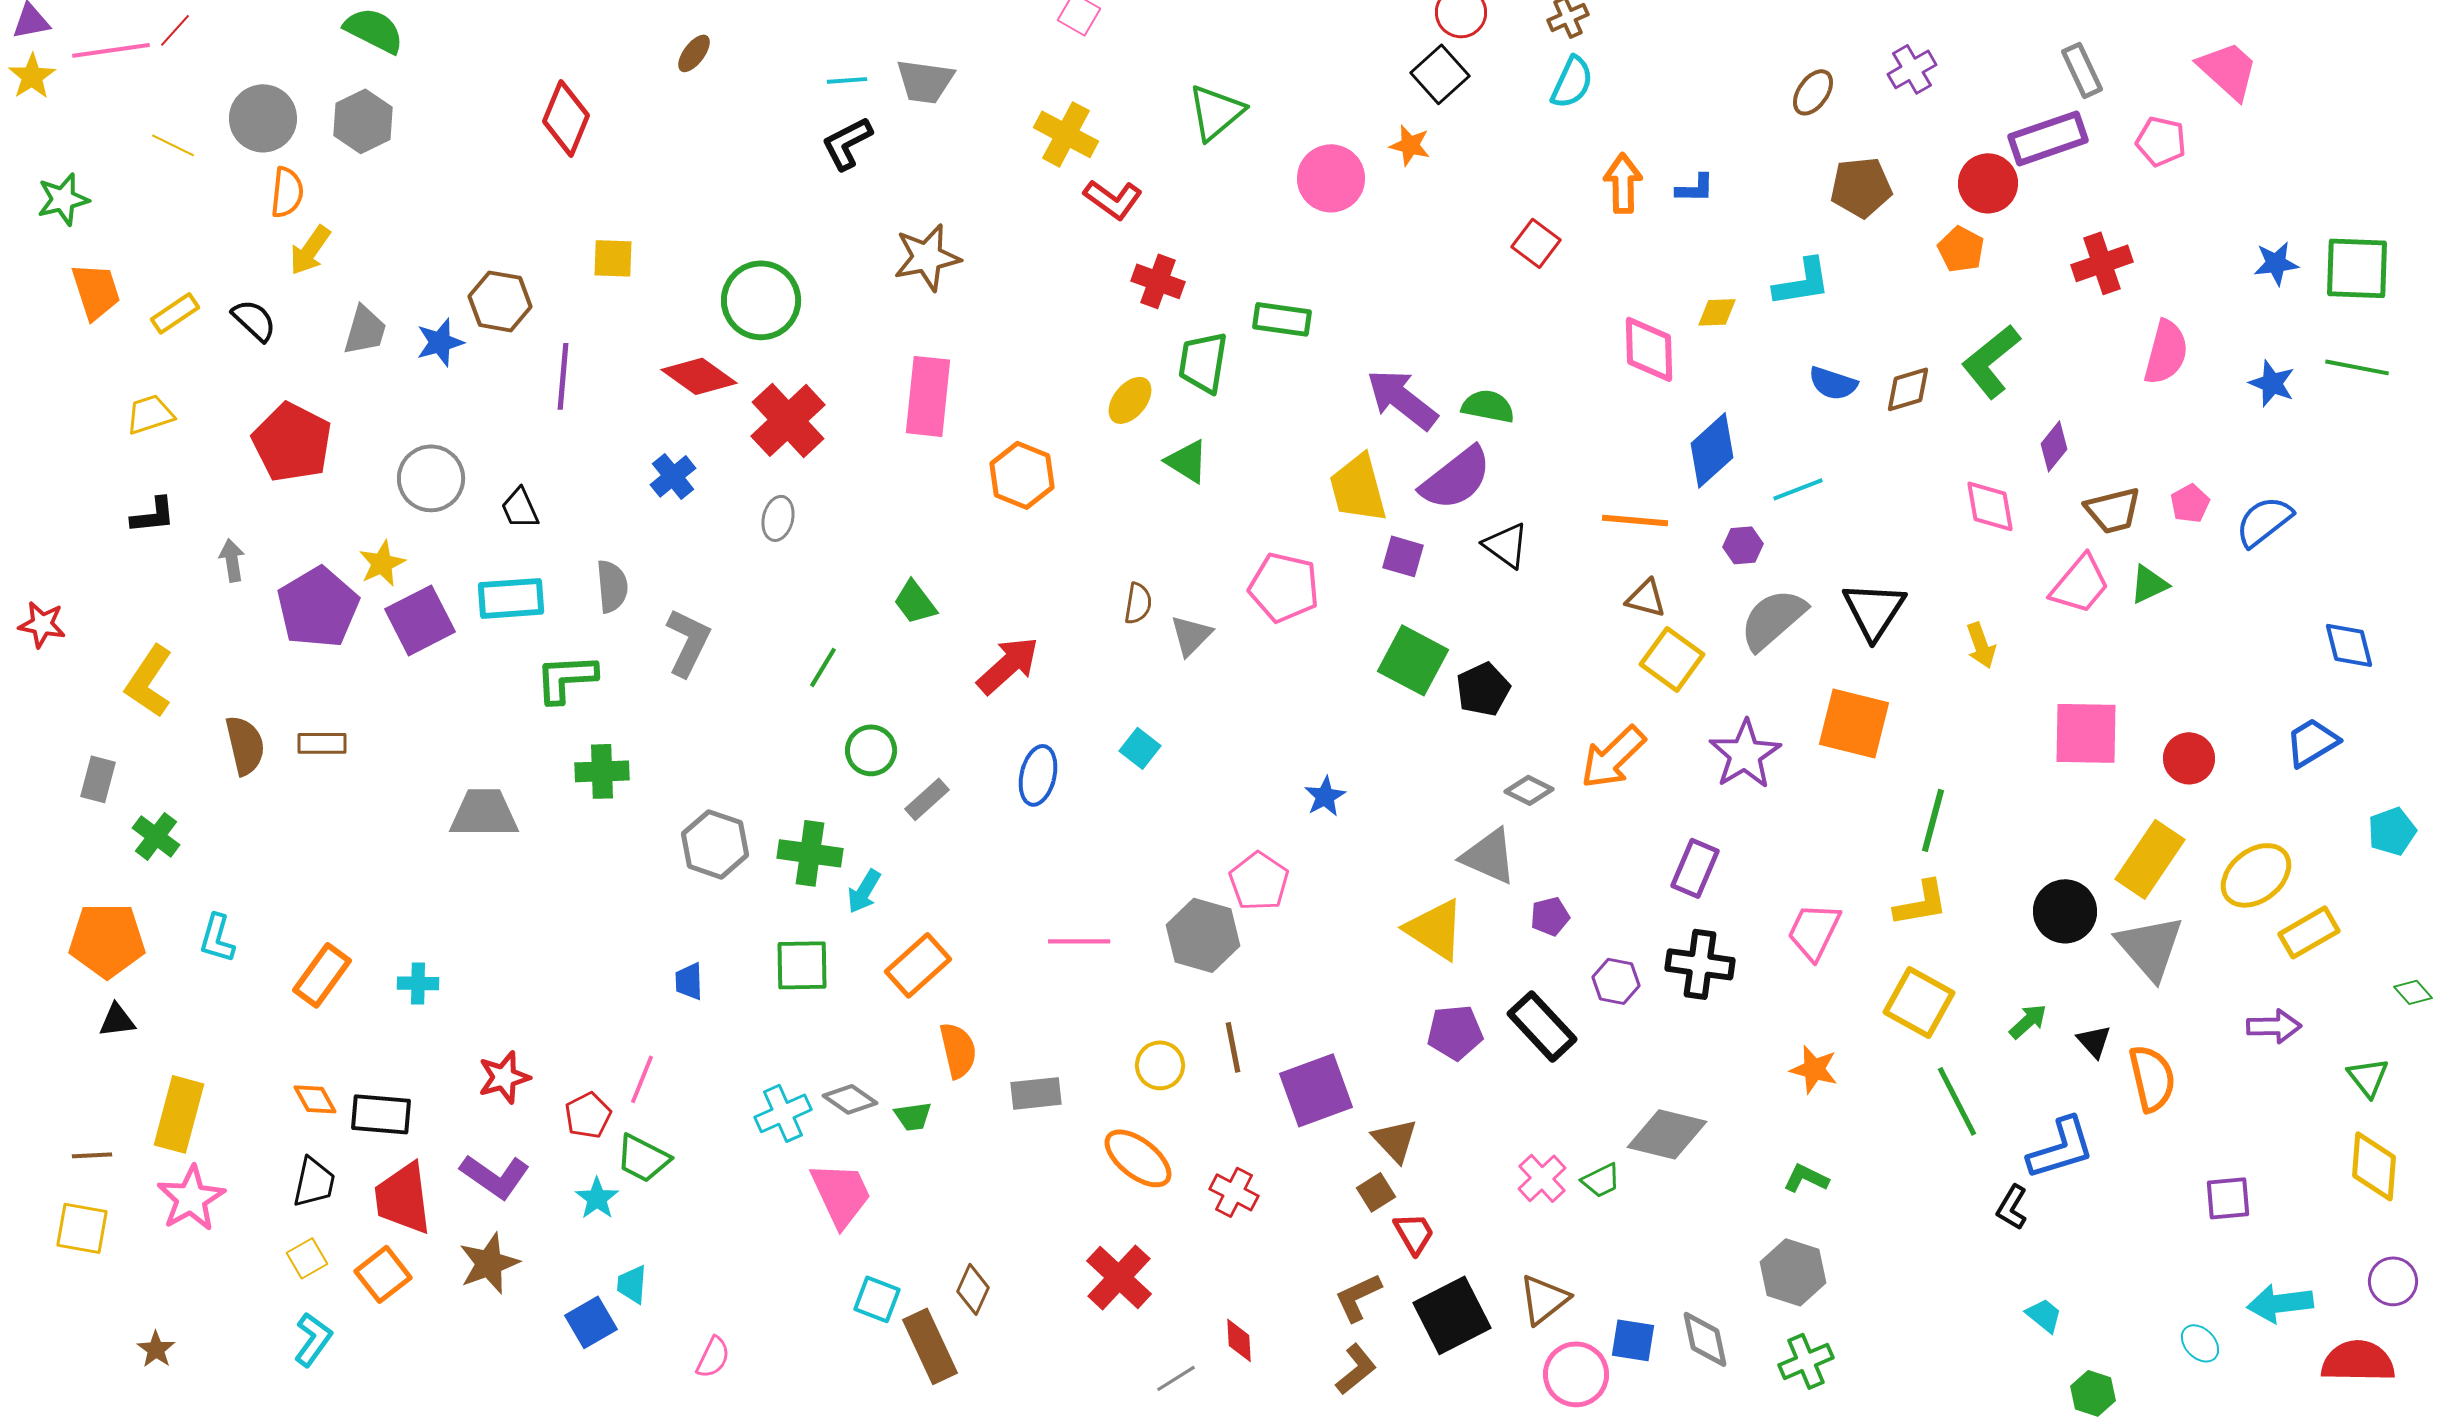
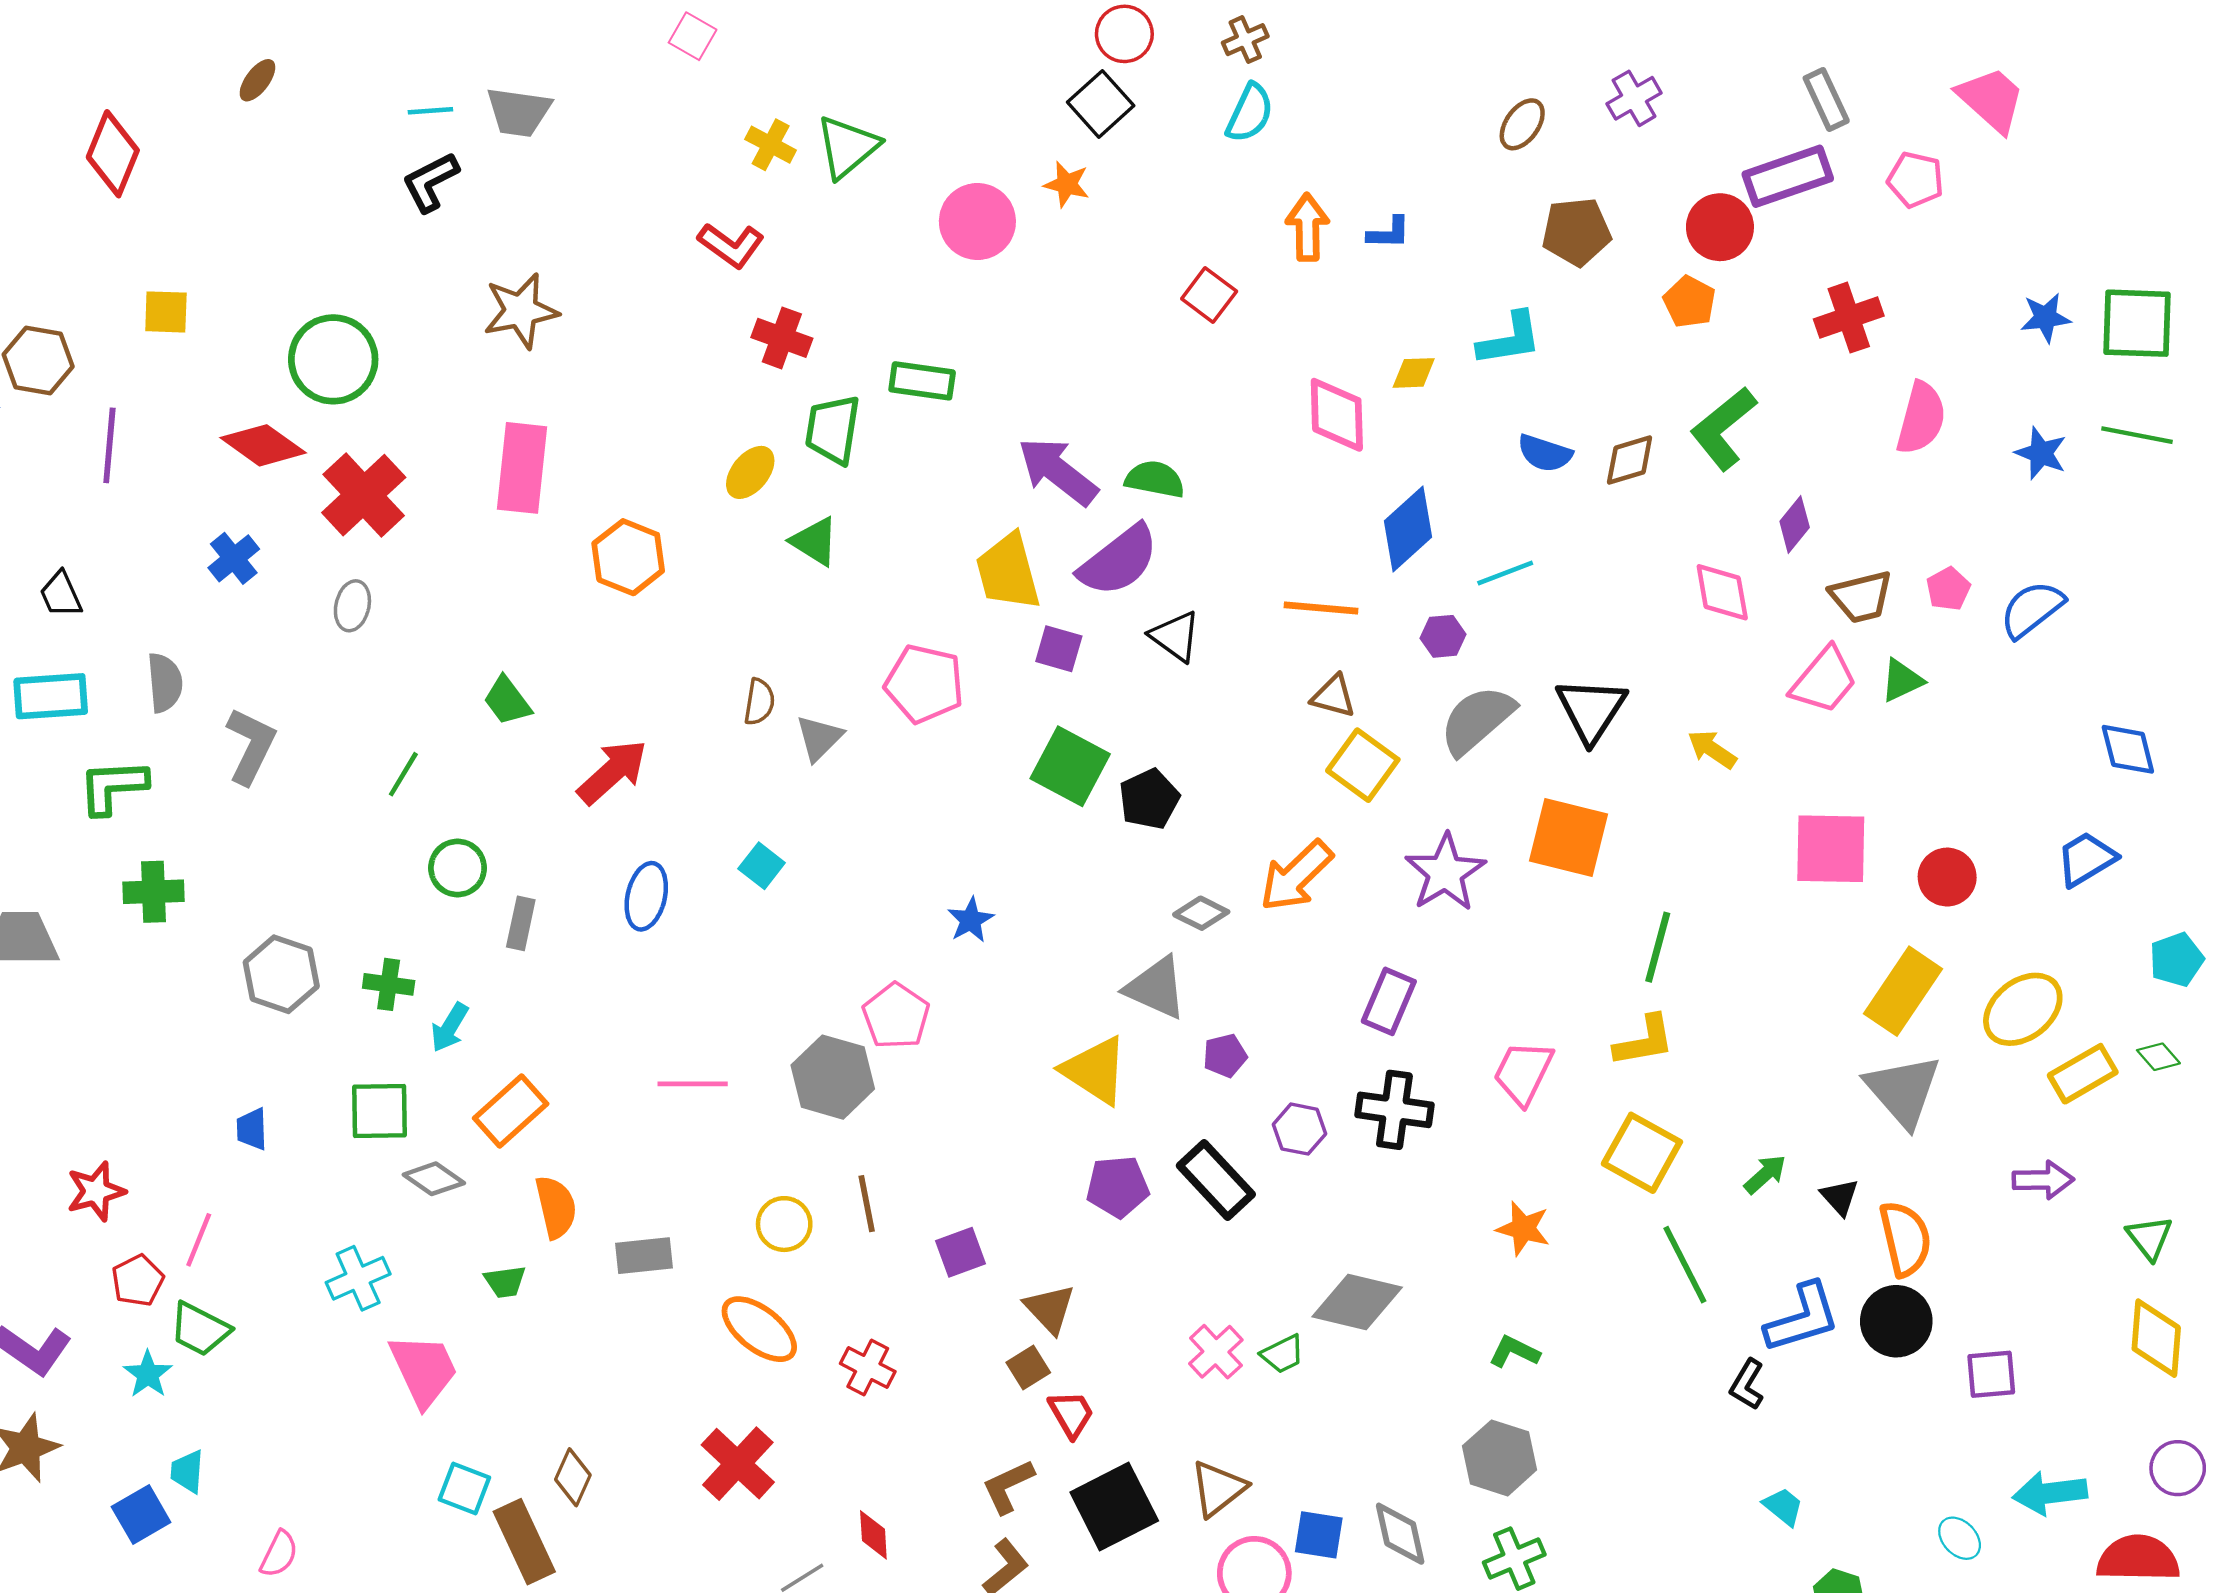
yellow cross: (1066, 134) -> (771, 145), moved, size x0.7
yellow arrow: (1981, 645) -> (1712, 749), turned 144
gray rectangle: (927, 799) -> (521, 923), turned -36
green cross: (810, 853) -> (389, 984), size x0.7
black circle: (2065, 911) -> (1896, 1321), moved
green diamond: (2413, 992) -> (2158, 1057), moved
red star: (504, 1077) -> (96, 1191), moved
purple square: (1316, 1090) -> (960, 1252), size x0.6
gray diamond: (850, 1099) -> (434, 1179), moved

